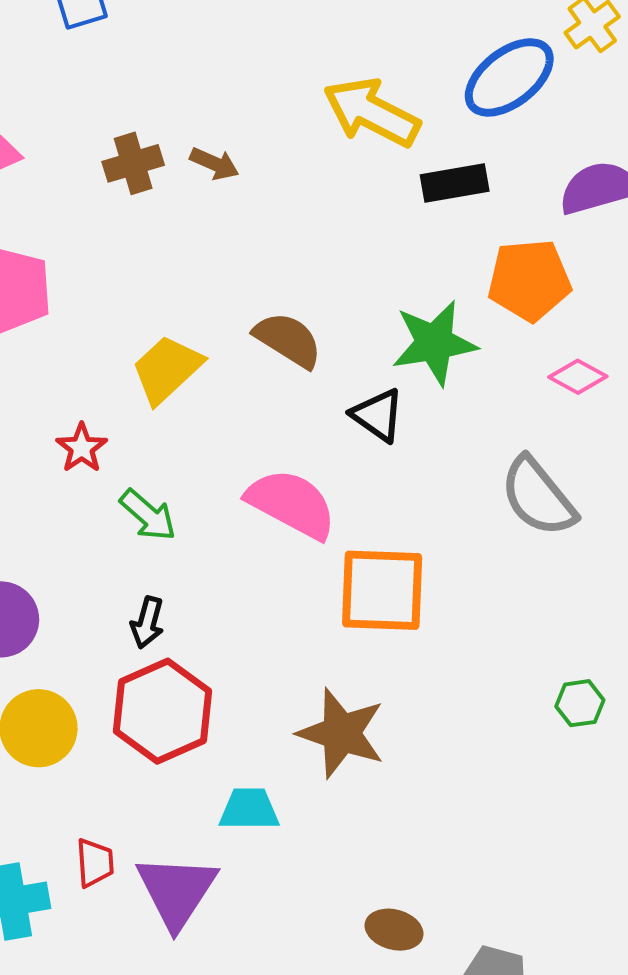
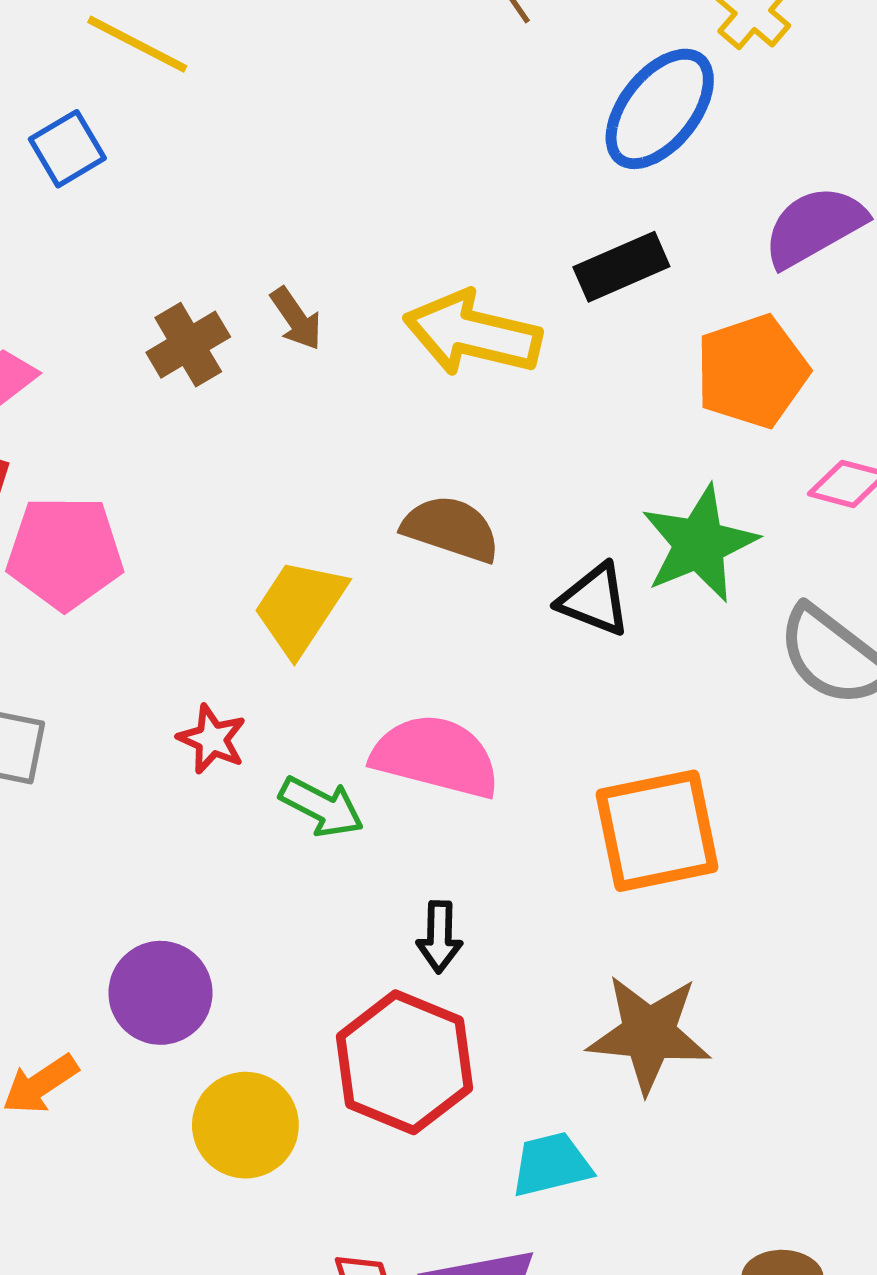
yellow arrow: (372, 112) -> (473, 333), moved
brown arrow: (214, 164) -> (296, 319), turned 45
green star: (434, 343) -> (699, 544), moved
pink semicircle: (291, 504) -> (436, 756), moved
black arrow: (147, 622) -> (439, 937), moved

